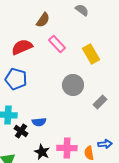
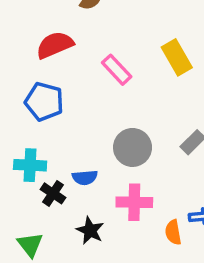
pink rectangle: (57, 44) -> (117, 70), moved
gray circle: (73, 85) -> (133, 147), moved
pink cross: (67, 148) -> (134, 202), moved

